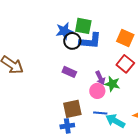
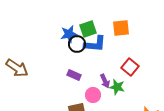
green square: (83, 26) -> (88, 29), turned -30
orange square: (125, 38) -> (121, 28), moved, turned -30
pink circle: (97, 91) -> (93, 95), moved

